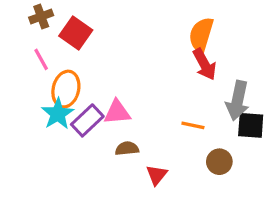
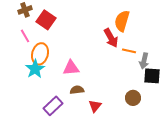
red arrow: (204, 64) -> (111, 38), moved
gray arrow: (237, 101) -> (144, 61), size x0.7
purple rectangle: (87, 120) -> (53, 106), moved
orange line: (193, 125) -> (129, 51), moved

